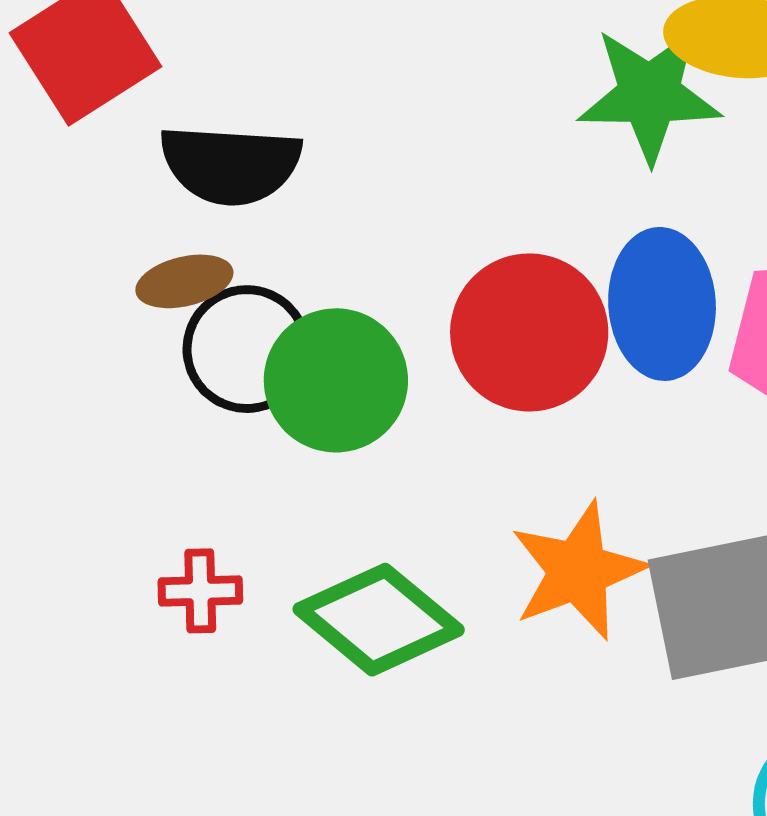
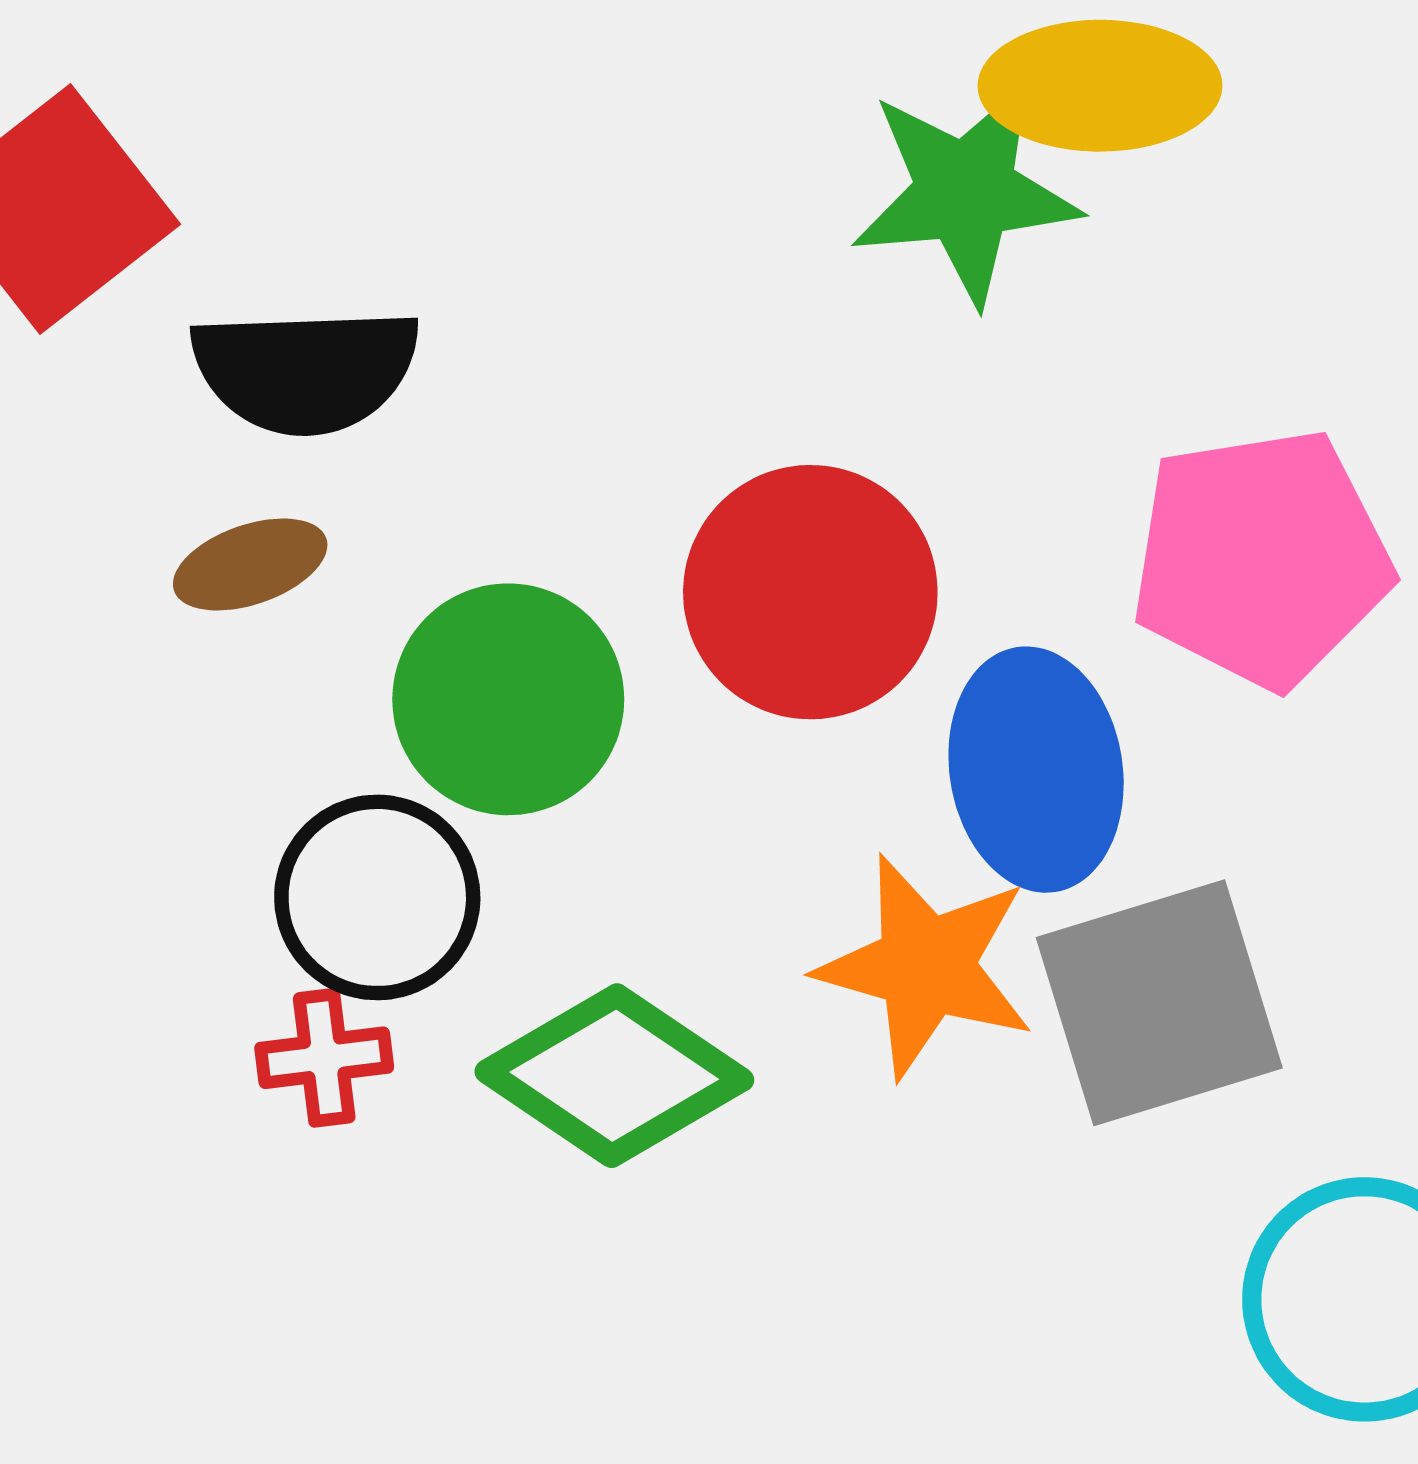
blue ellipse: (662, 304) -> (1036, 770), moved
black circle: (247, 349) -> (377, 897), moved
orange star: (578, 571) -> (926, 966), turned -30

